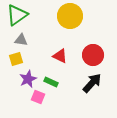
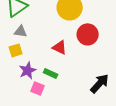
red circle: (93, 55) -> (88, 34), moved
black arrow: (92, 83) -> (100, 83), moved

